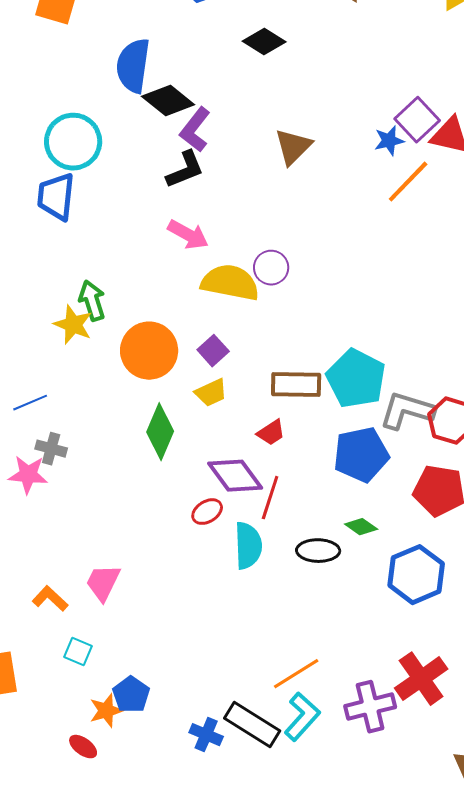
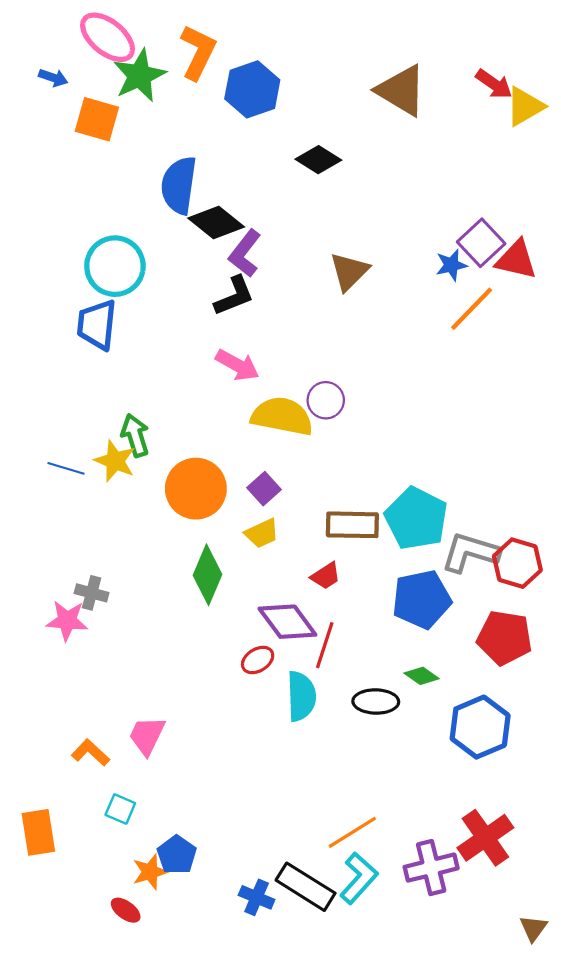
blue line: (30, 403) -> (66, 468), moved, turned 40

